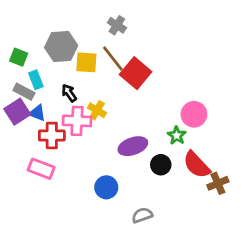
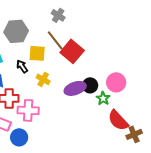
yellow square: (86, 62) -> (37, 53), moved
pink cross: (77, 121) -> (28, 110), moved
purple ellipse: (133, 146) -> (75, 88), moved
black circle: (161, 165) -> (90, 85), moved
blue circle: (106, 187) -> (19, 137), moved

